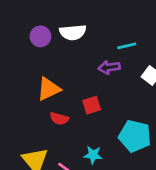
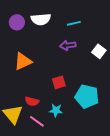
cyan line: (127, 46) -> (74, 23), moved
red square: (92, 105) -> (59, 82), moved
red semicircle: (59, 119) -> (32, 101), moved

